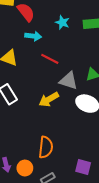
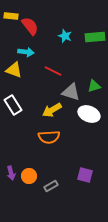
cyan arrow: (33, 36) -> (26, 52), moved
orange semicircle: (46, 147) -> (49, 137), moved, turned 80

